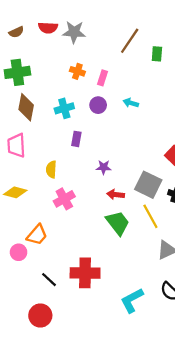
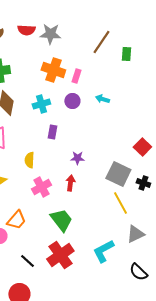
orange cross: (77, 71) -> (53, 70), size x1.6
red arrow: (116, 194) -> (70, 183), moved, turned 91
green trapezoid: (118, 223) -> (61, 220), moved
red cross: (85, 273) -> (60, 255), turned -36
cyan L-shape: (132, 300) -> (103, 251), moved

